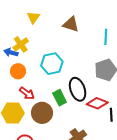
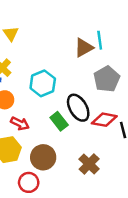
brown triangle: (71, 24) -> (84, 48), moved, turned -36
brown circle: (42, 113) -> (43, 157), moved

